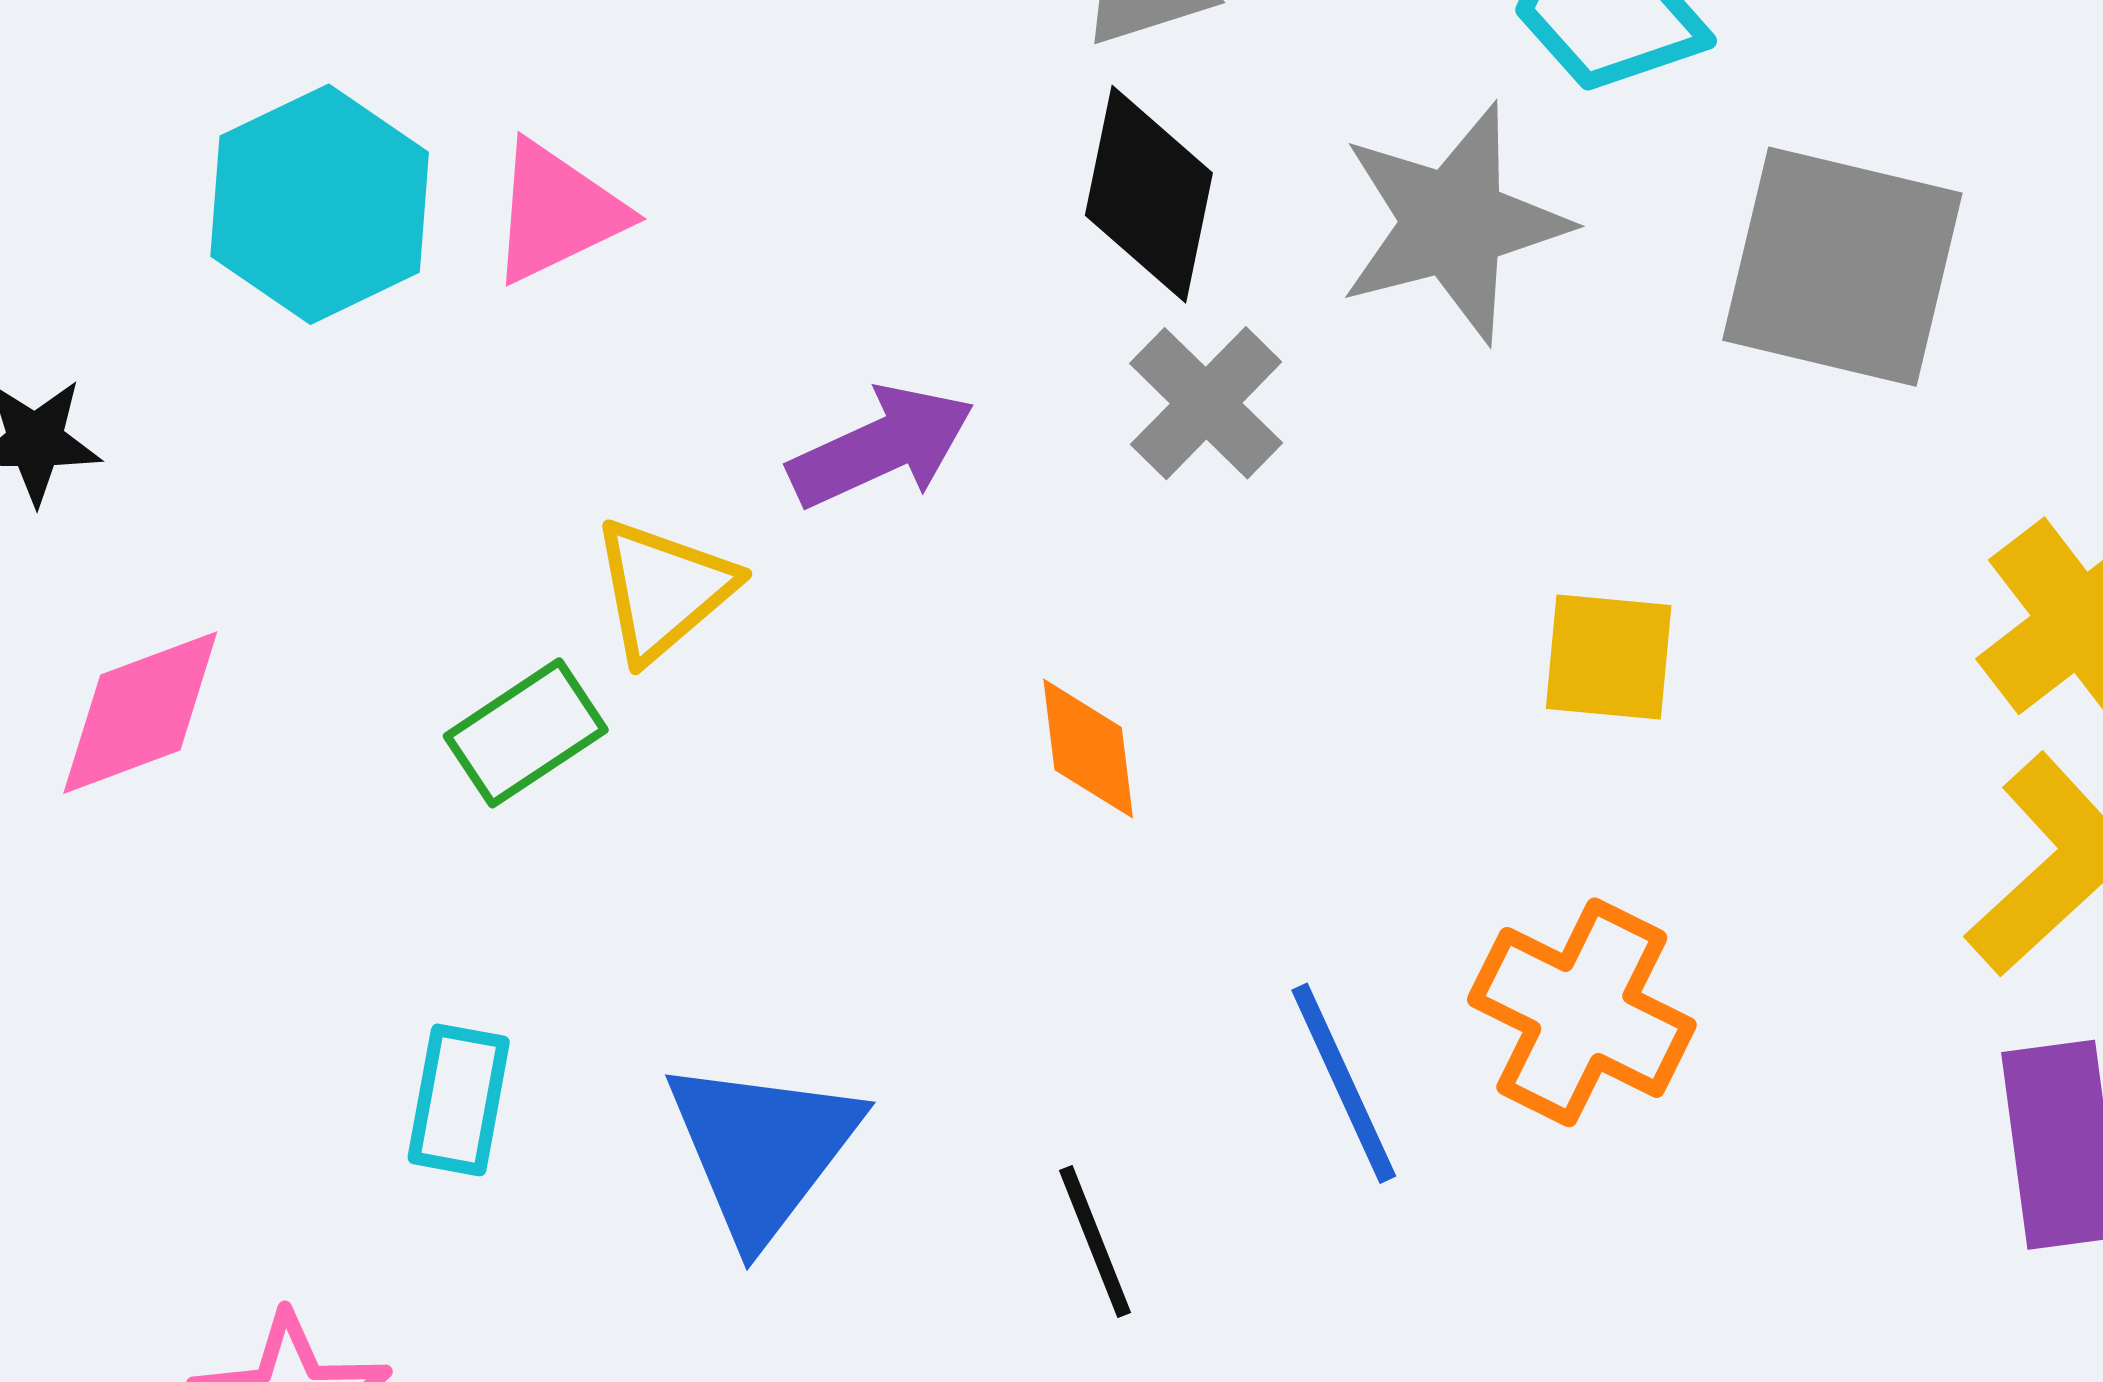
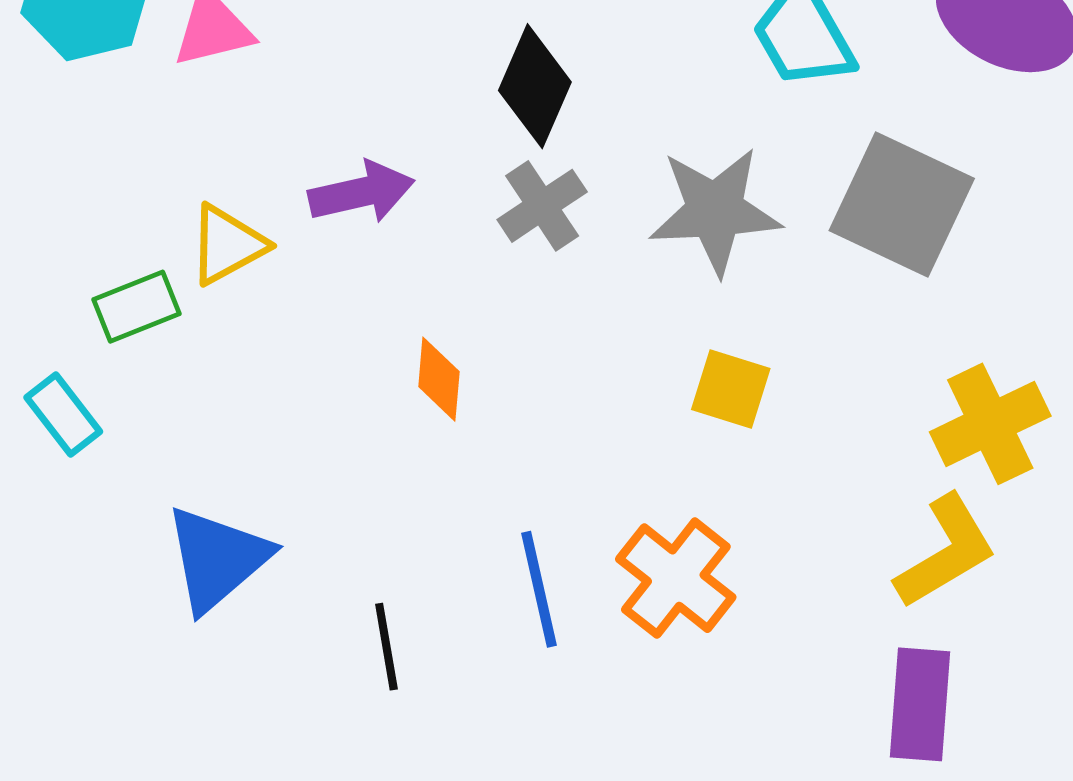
gray star: (1453, 223) -> (715, 211), moved
cyan rectangle: (459, 1100) -> (63, 415), moved, turned -60

